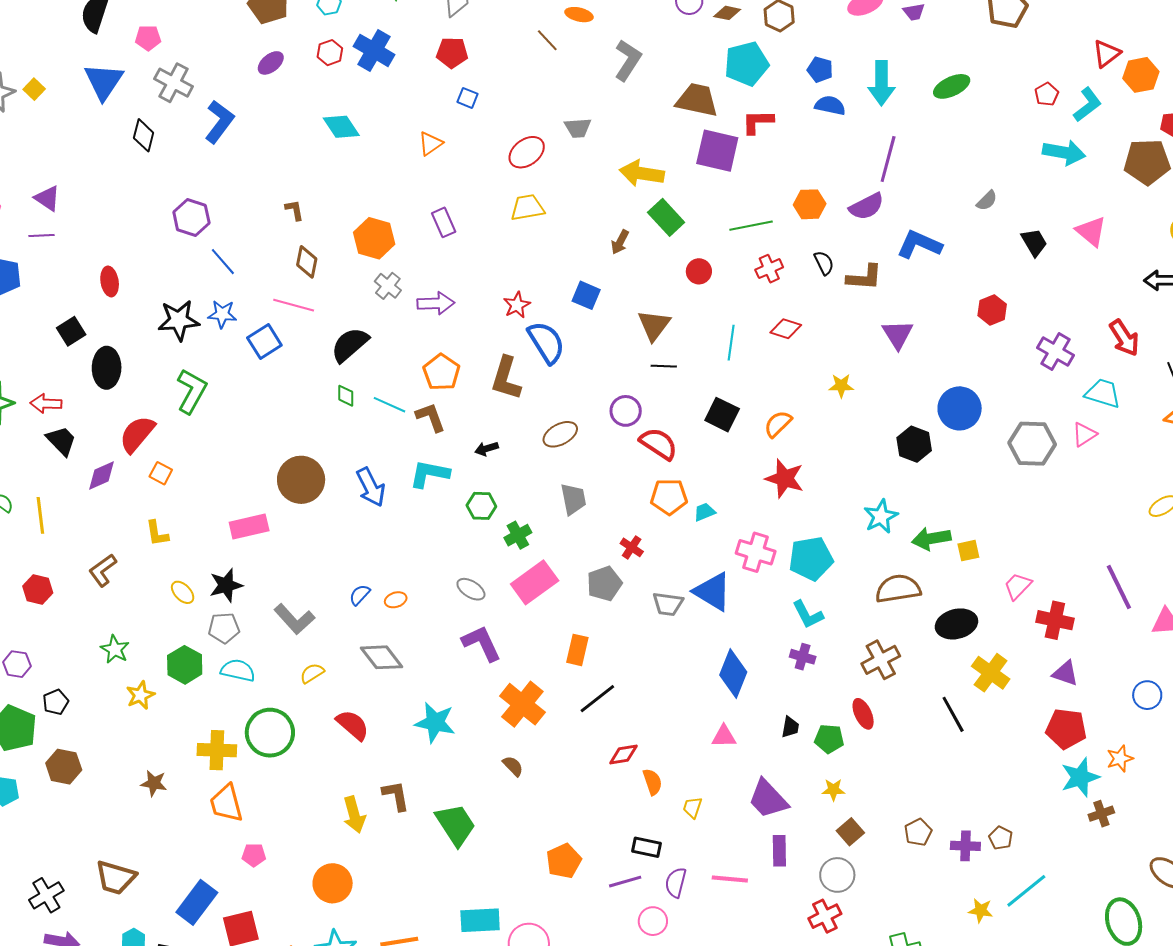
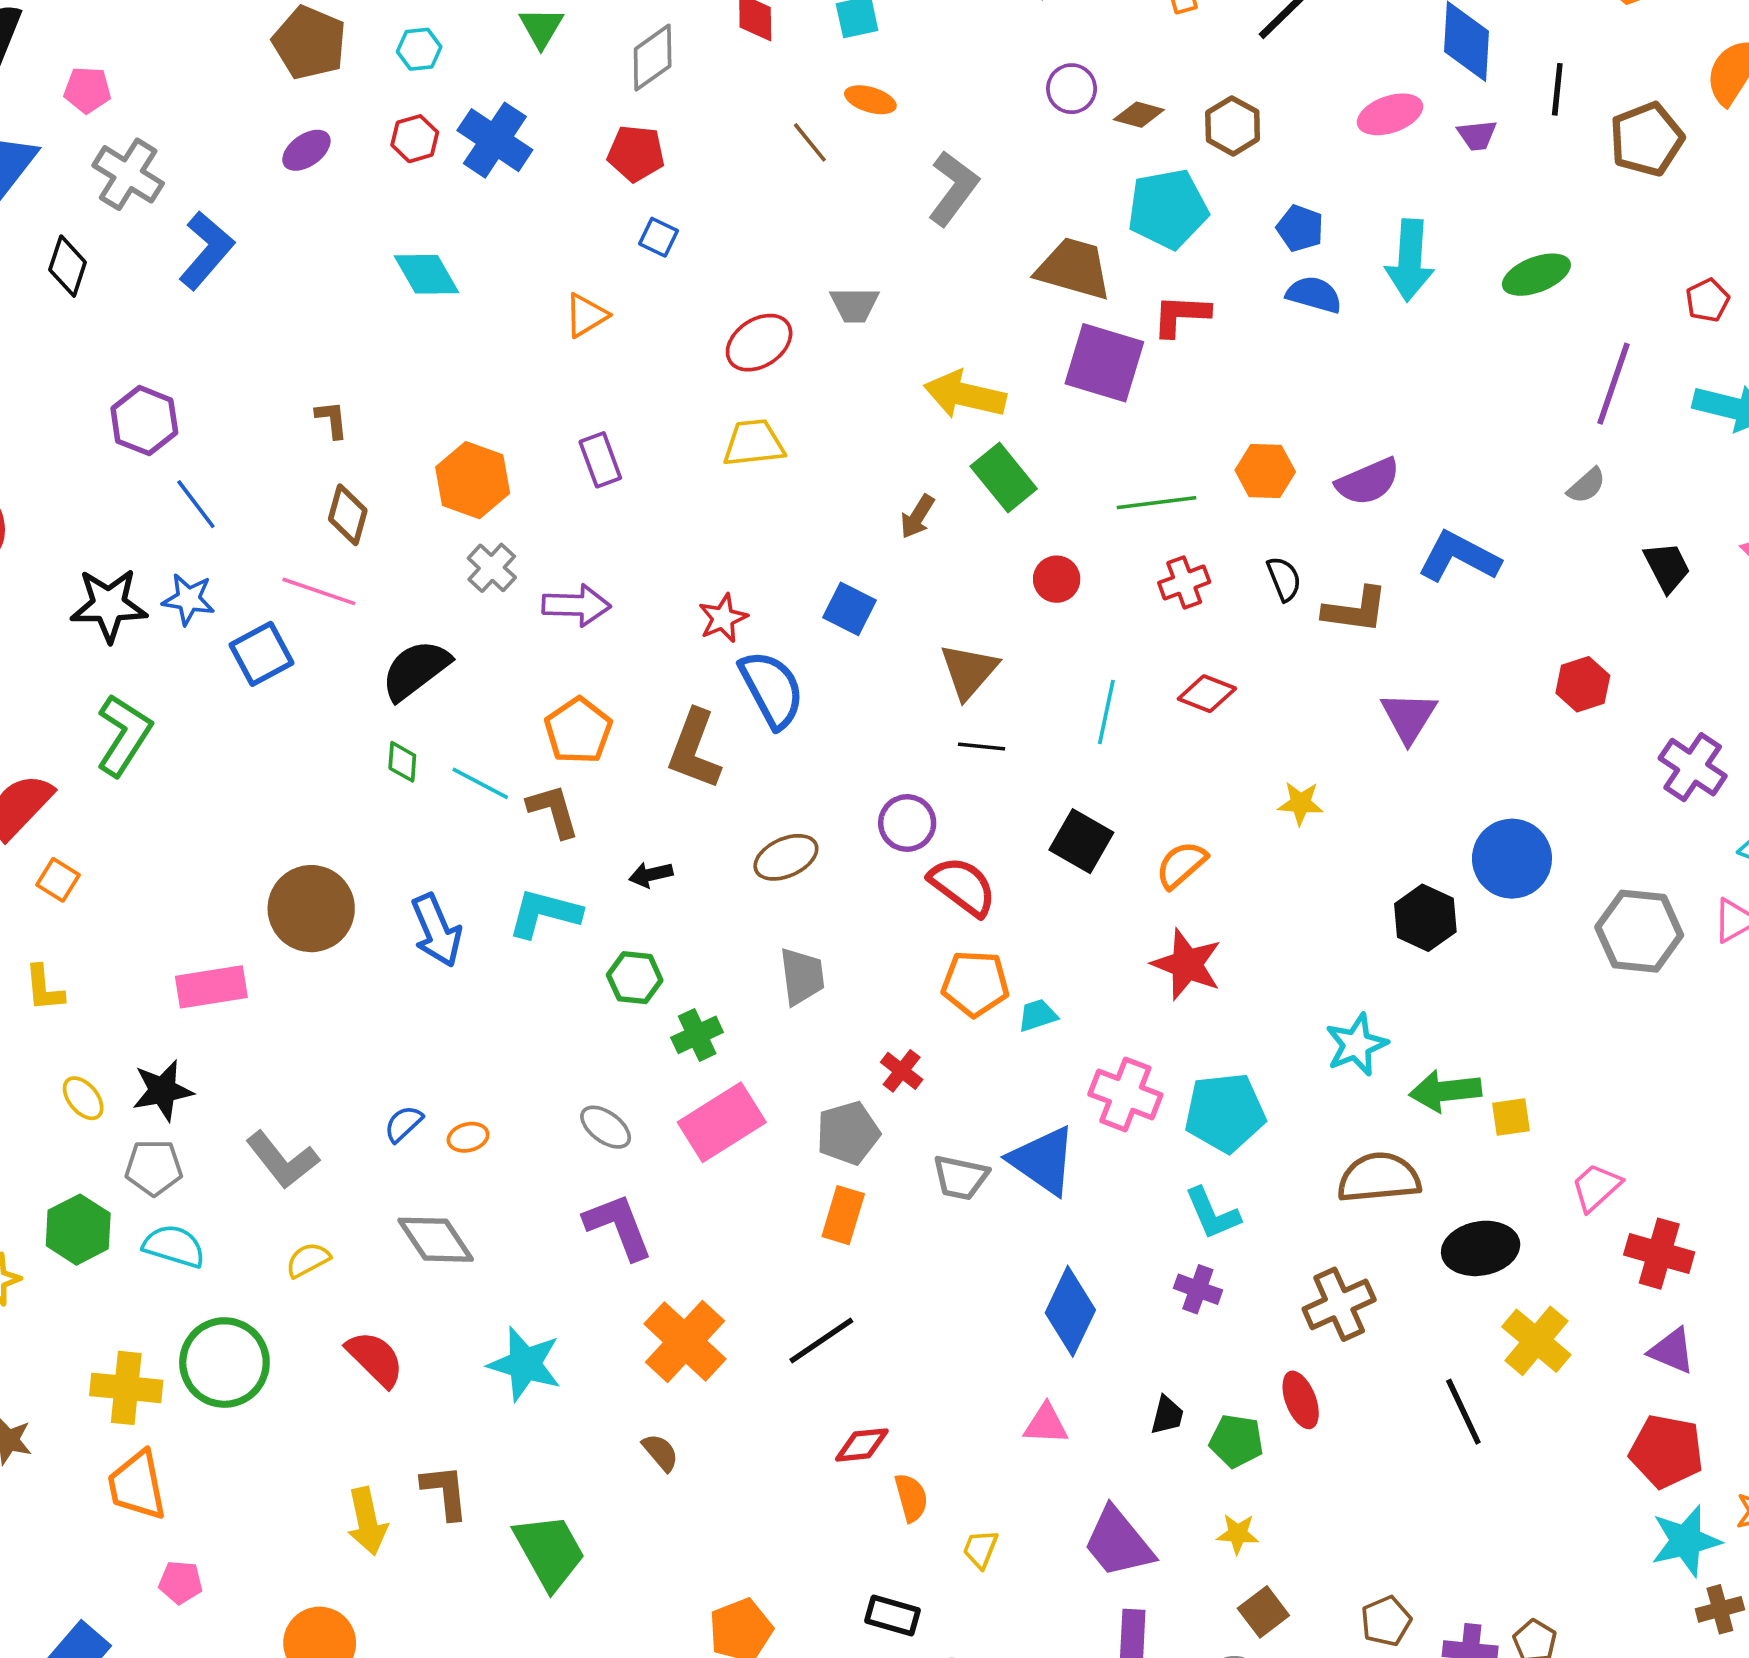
purple line: (888, 159) -> (1614, 384), moved
orange rectangle: (577, 650) -> (843, 1215), moved

